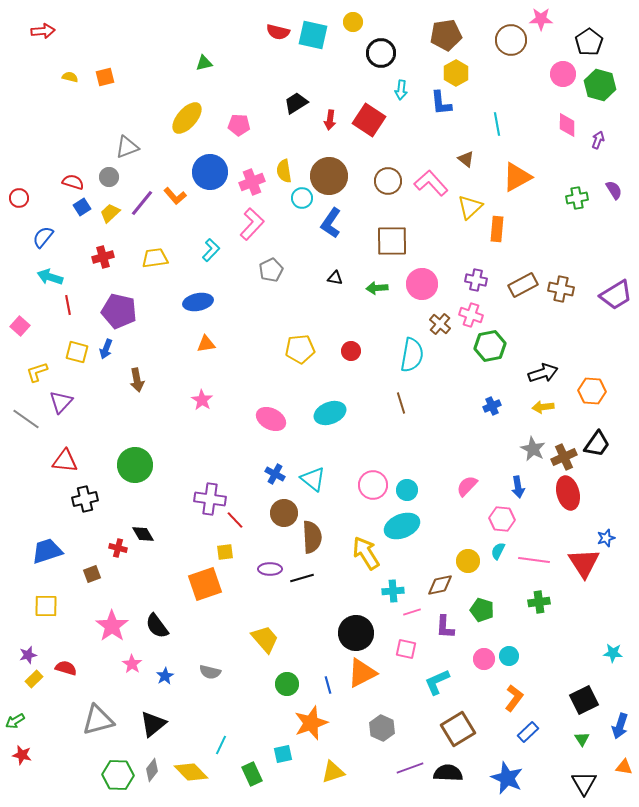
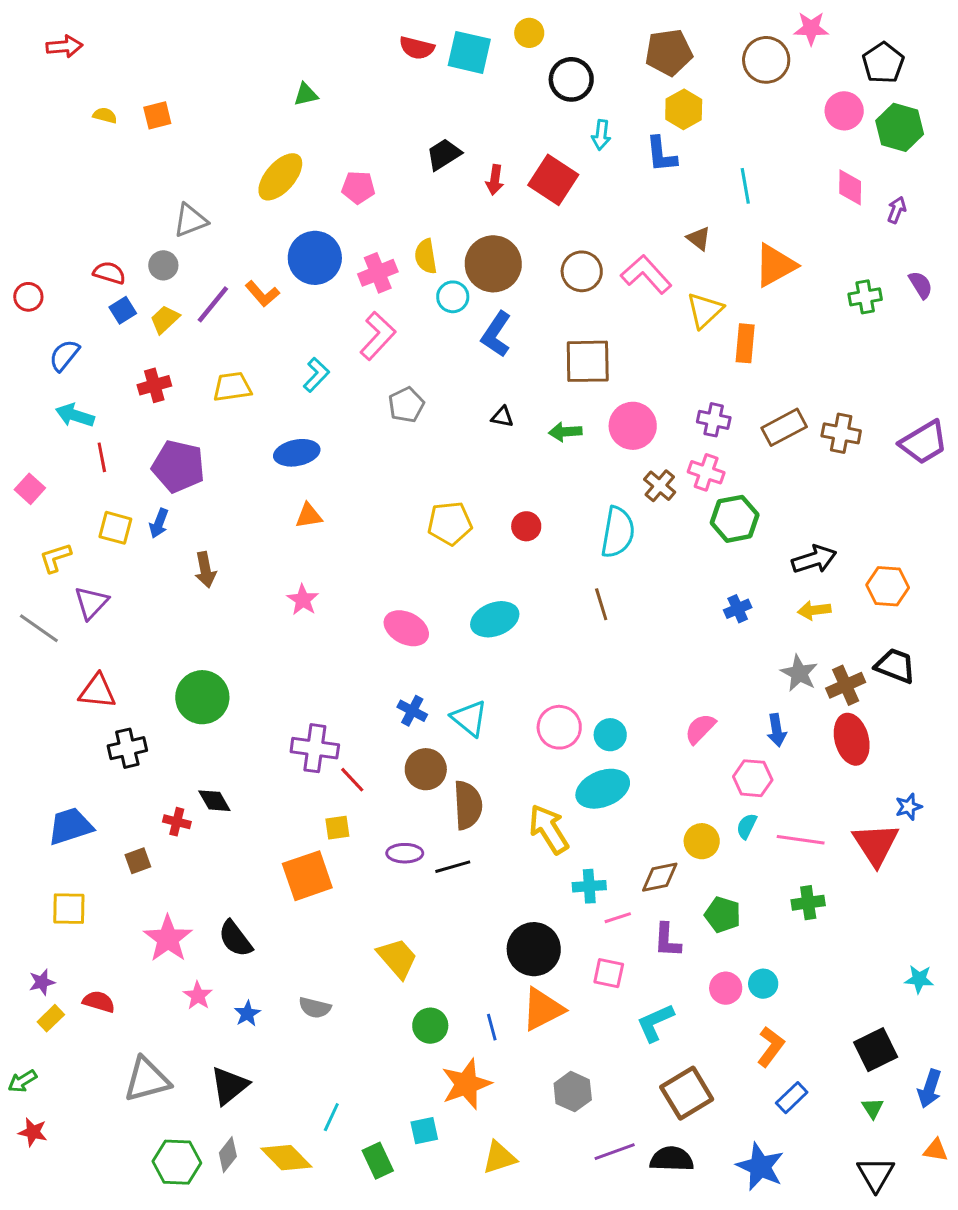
black trapezoid: (597, 444) -> (895, 666), turned -104

